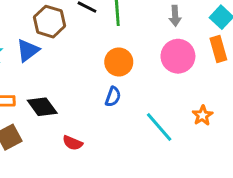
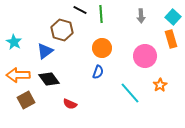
brown hexagon: (49, 22) -> (62, 30), moved
blue triangle: (28, 50) -> (45, 51), moved
pink circle: (178, 56) -> (145, 56), moved

